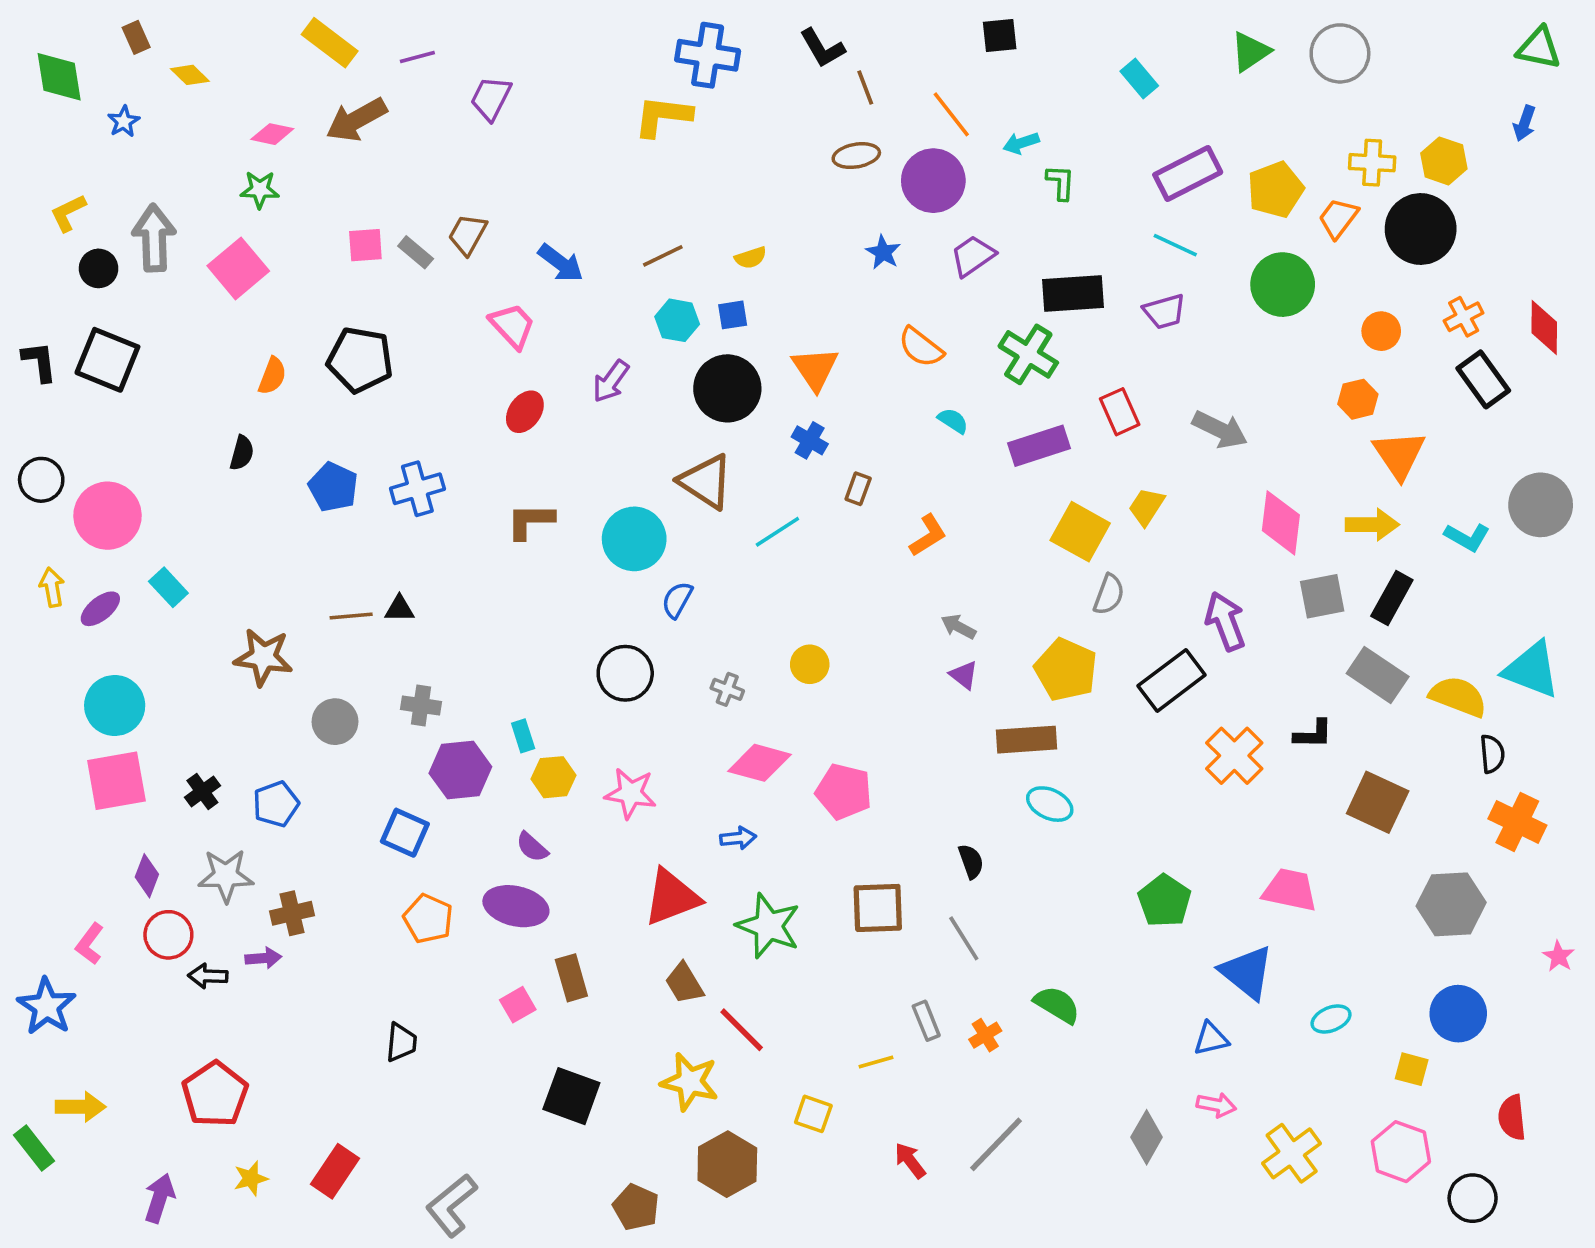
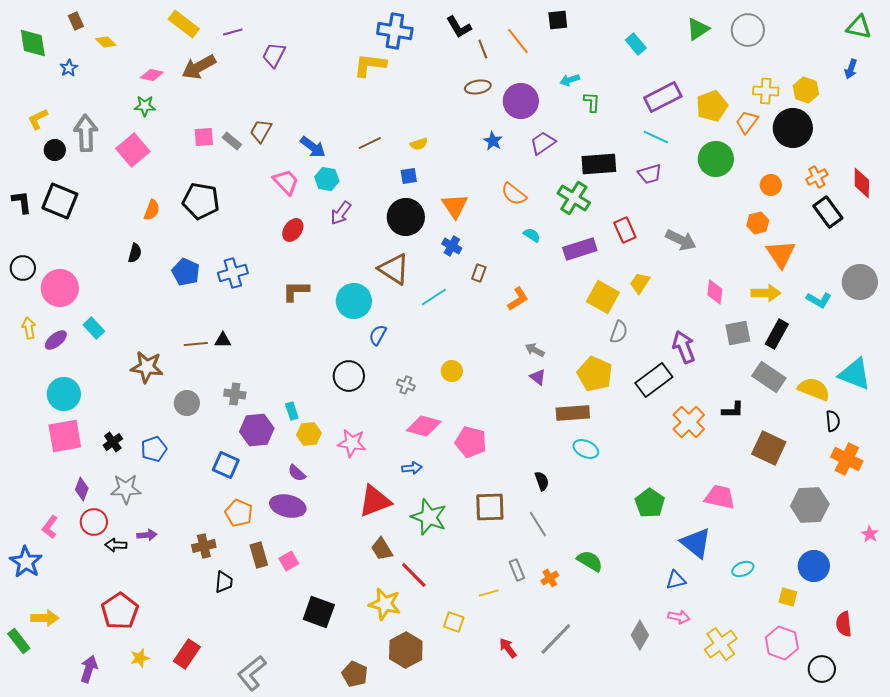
orange line: (951, 114) -> (518, 41), moved
cyan hexagon: (677, 320) -> (327, 179), moved
pink diamond: (1281, 523) -> (715, 292), size x0.7
brown cross: (292, 913) -> (204, 546), moved
brown rectangle: (571, 978) -> (259, 555), moved

